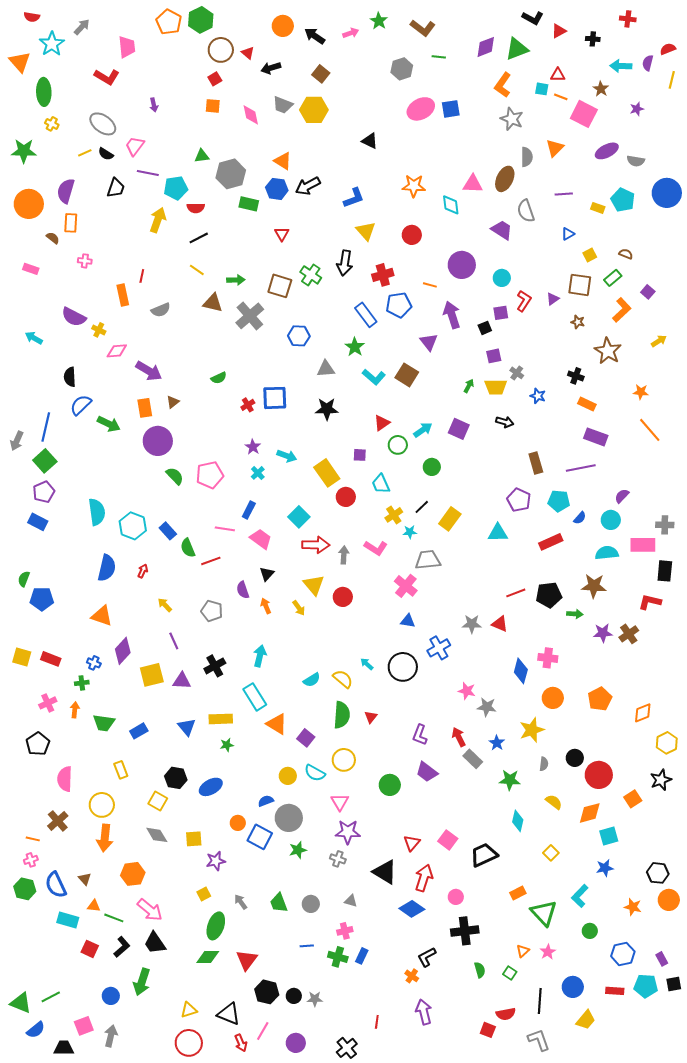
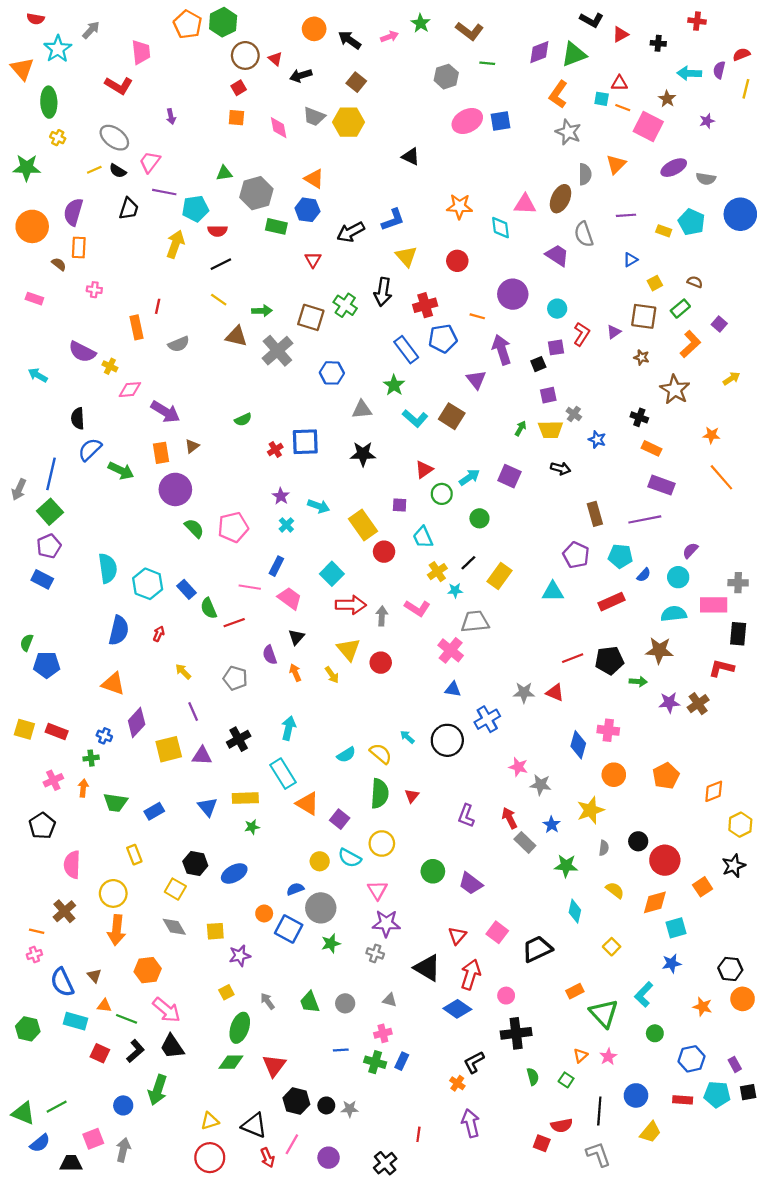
black arrow: (308, 186) -> (351, 232), moved
purple trapezoid: (427, 772) -> (471, 883), moved
green hexagon: (25, 889) -> (28, 1029), moved

